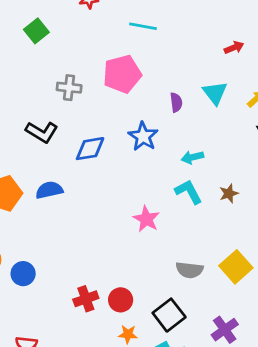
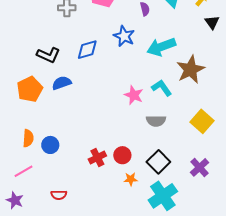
black L-shape: (42, 132) -> (48, 55), moved
cyan arrow: (192, 157) -> (161, 47), size x1.8
cyan L-shape: (189, 192) -> (162, 88), moved
brown star: (229, 193) -> (190, 70), size x2.0
gray semicircle: (190, 270) -> (156, 121), moved

